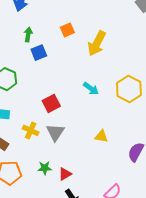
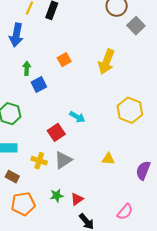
yellow arrow: (97, 43) -> (106, 62), moved
cyan arrow: (91, 88) -> (77, 117), moved
gray triangle: (55, 132) -> (63, 160), turned 30

